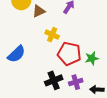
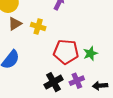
brown triangle: (39, 11) -> (15, 24), moved
yellow cross: (52, 35) -> (38, 26), moved

